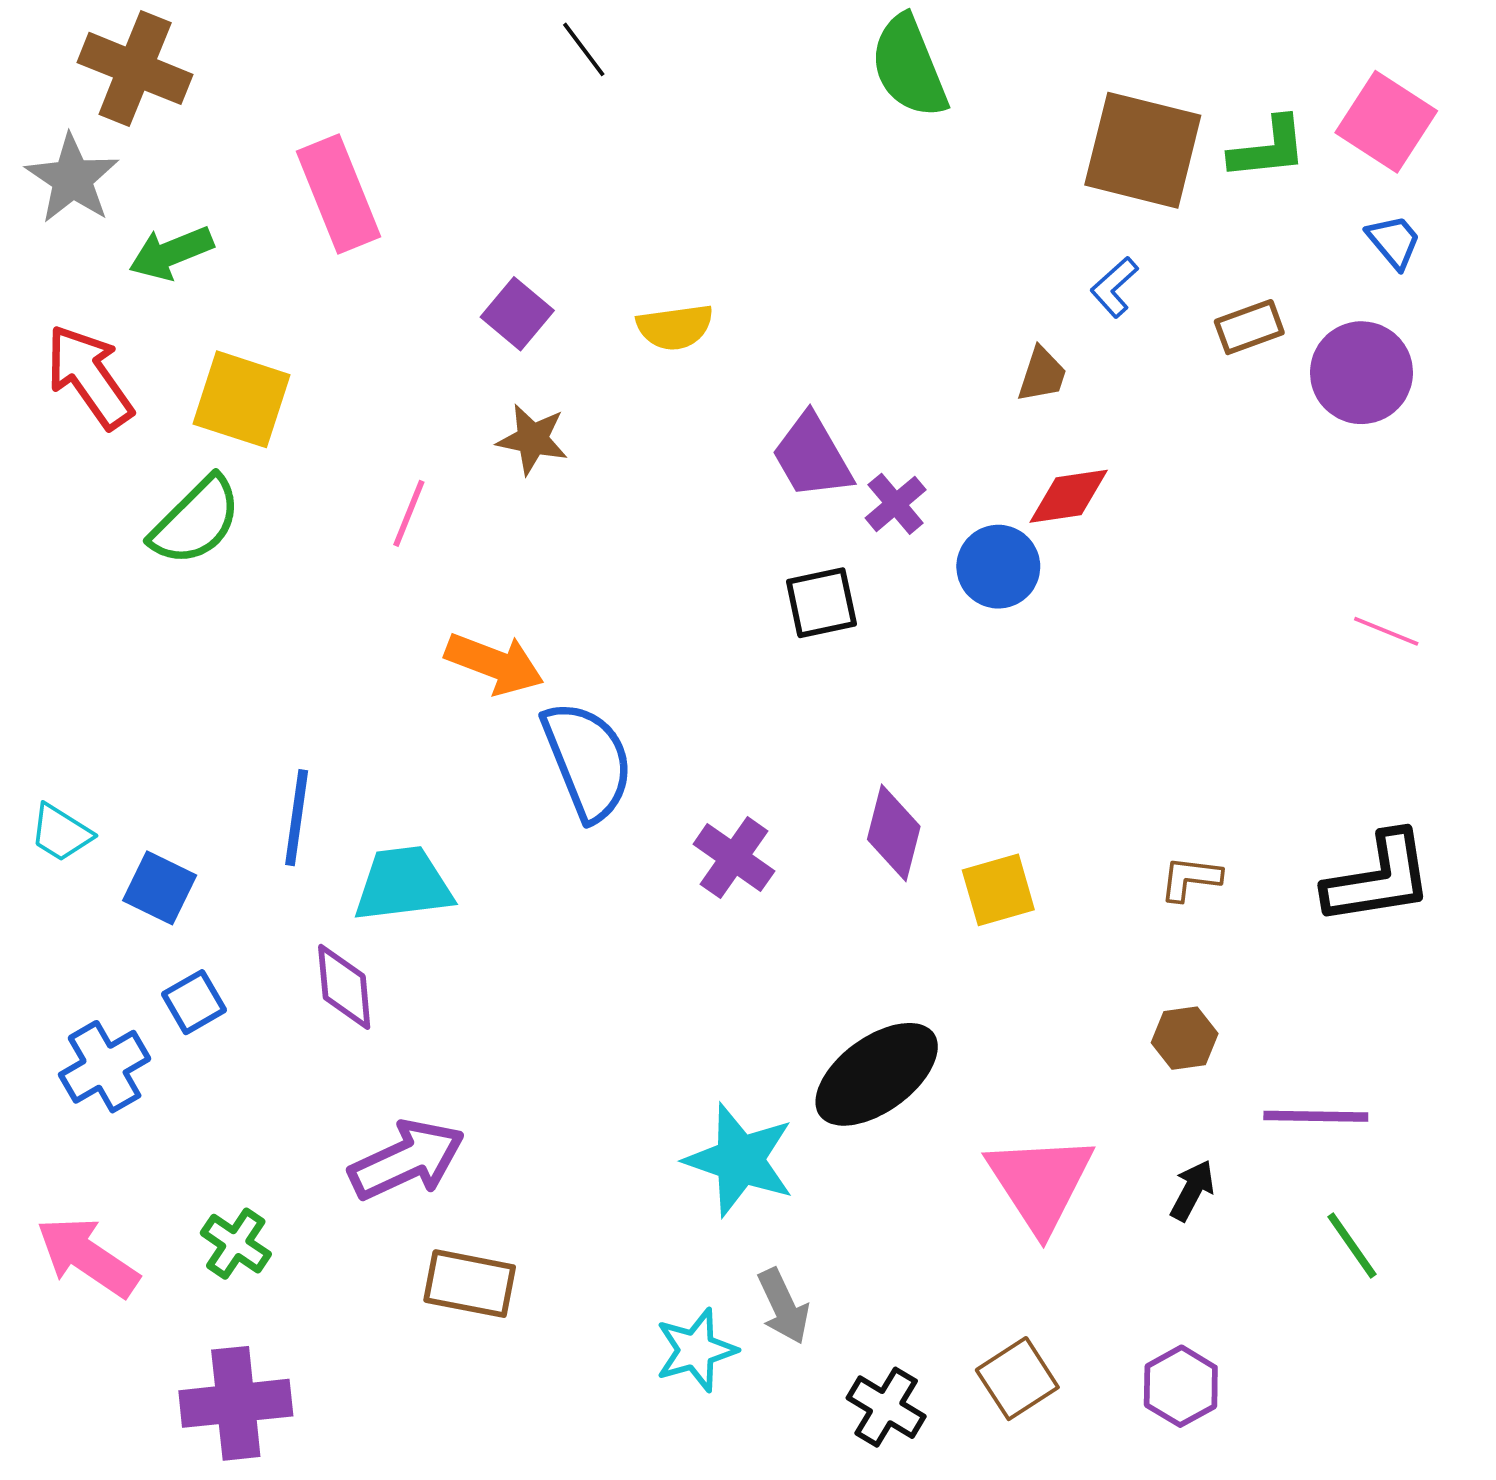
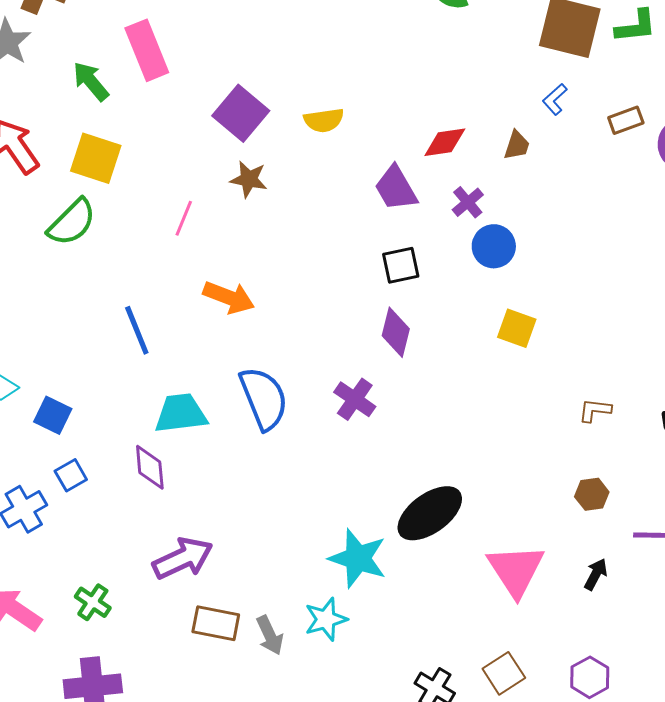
green arrow: (171, 253) -> (91, 81), moved, turned 72
purple square: (517, 314) -> (241, 113), size x1.5
red diamond: (1069, 496) -> (445, 142), moved
purple cross: (896, 504) -> (468, 202), moved
blue semicircle: (588, 761) -> (264, 398), moved
blue line: (297, 818) -> (137, 330), moved, turned -30
purple diamond: (894, 833) -> (396, 332), moved
yellow square: (998, 890) -> (517, 328), moved, turned 36
gray arrow: (783, 1306) -> (270, 635), moved
cyan star: (696, 1350) -> (326, 619), moved

